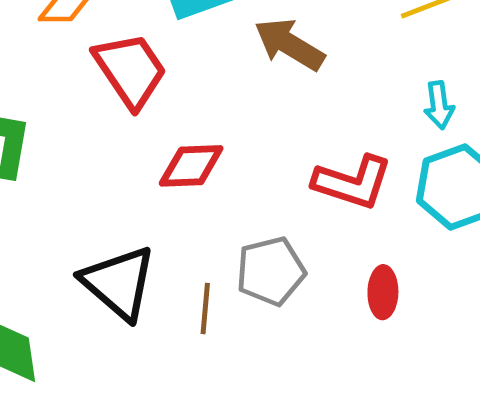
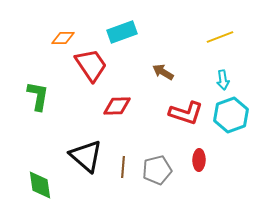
brown arrow: (289, 44) -> (163, 72), moved, size x0.7
gray pentagon: (271, 271) -> (157, 170), moved

